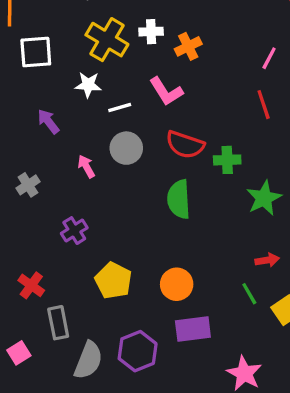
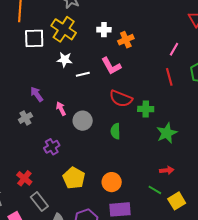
yellow cross: (107, 40) -> (64, 29), moved
purple arrow: (48, 122) -> (37, 94), moved
gray circle: (126, 148) -> (83, 121), moved
green semicircle: (179, 199) -> (115, 131), size x0.7
green line: (249, 294) -> (155, 190), turned -32
gray rectangle: (58, 323) -> (39, 202), turned -30

